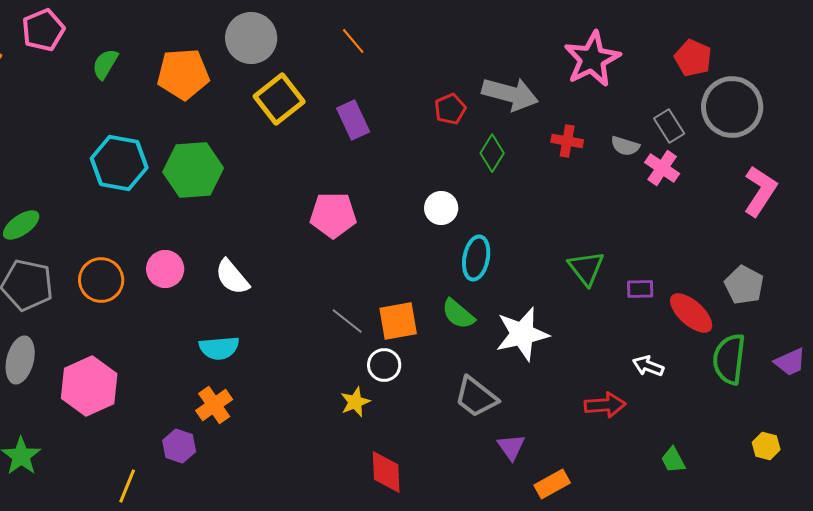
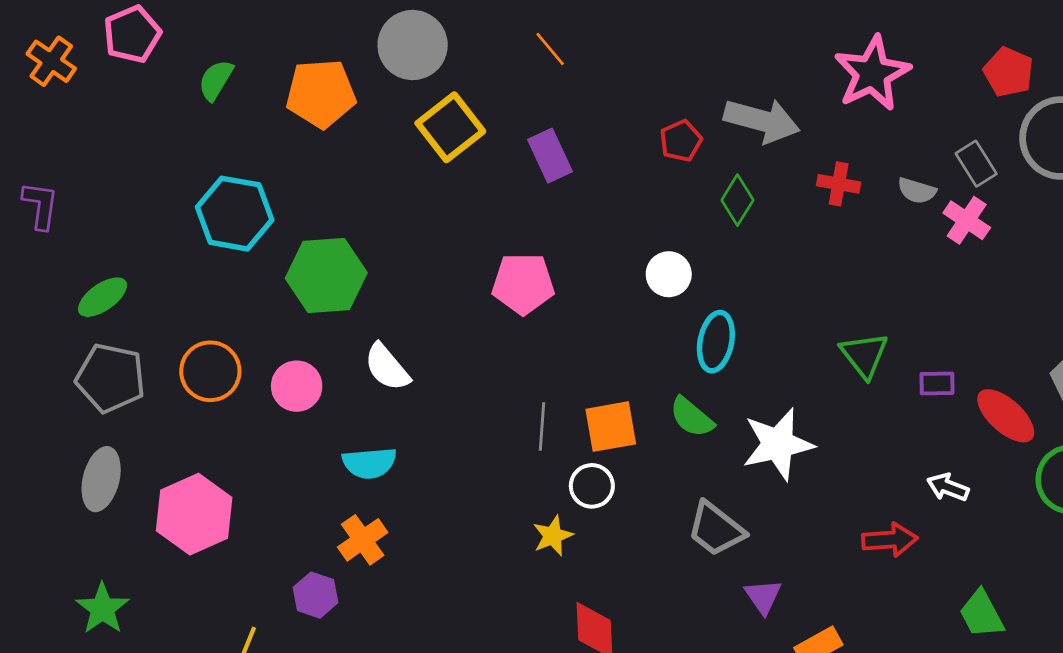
green hexagon: (193, 170) -> (326, 276), moved
pink circle: (165, 269) -> (297, 386), moved
gray line: (347, 321) -> (542, 427), turned 56
green trapezoid: (673, 460) -> (981, 614), size x1.4

